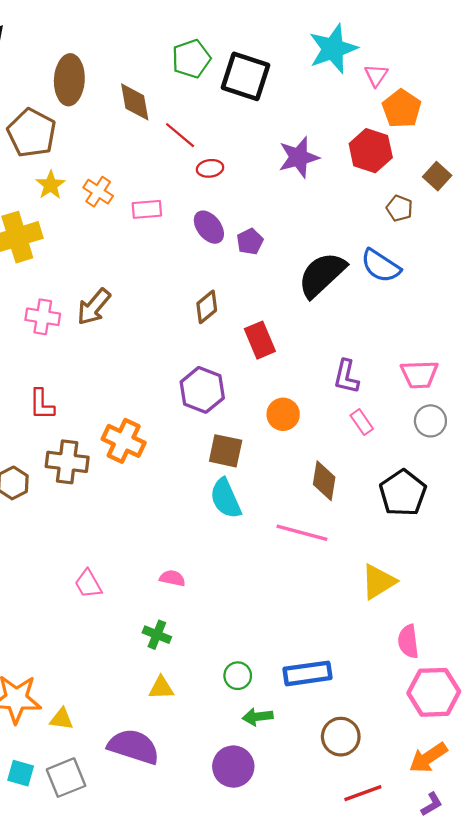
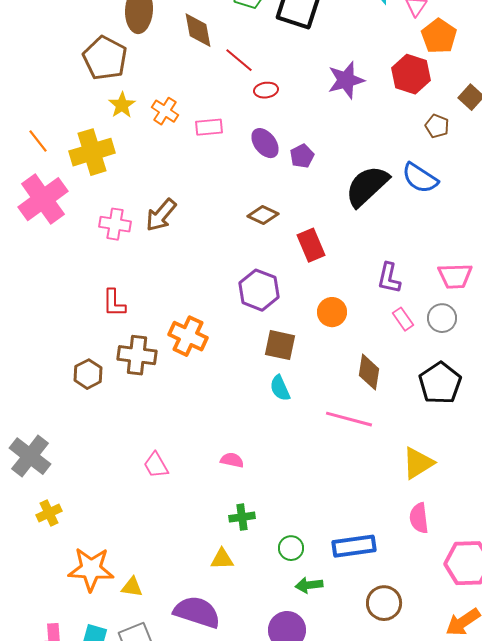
brown diamond: (207, 307) -> (263, 215), turned 64
gray circle: (430, 421) -> (442, 318), moved
cyan semicircle: (226, 498) -> (280, 388), size x0.7
green cross: (157, 635) -> (242, 517), moved, turned -30
pink semicircle: (408, 641) -> (419, 518), moved

